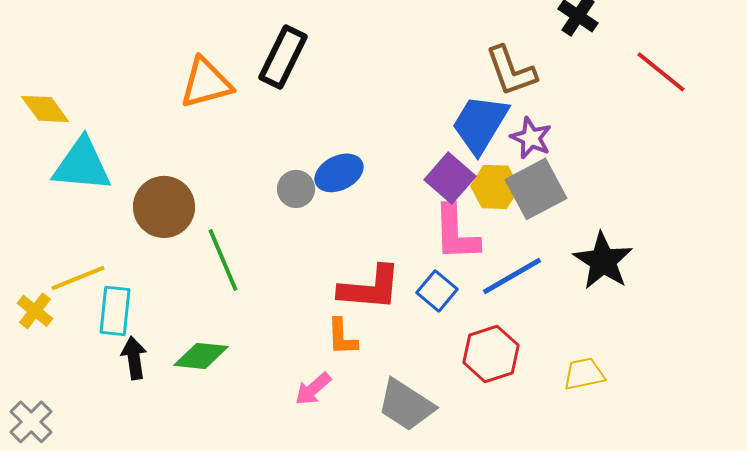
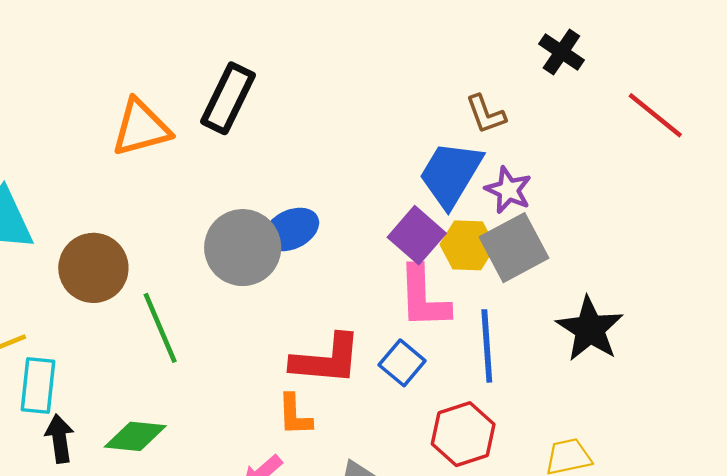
brown L-shape: (511, 71) -> (486, 114), size x0.7
gray circle: (296, 189) -> (243, 248), size x1.8
blue line: (512, 276) -> (487, 346), turned -64

